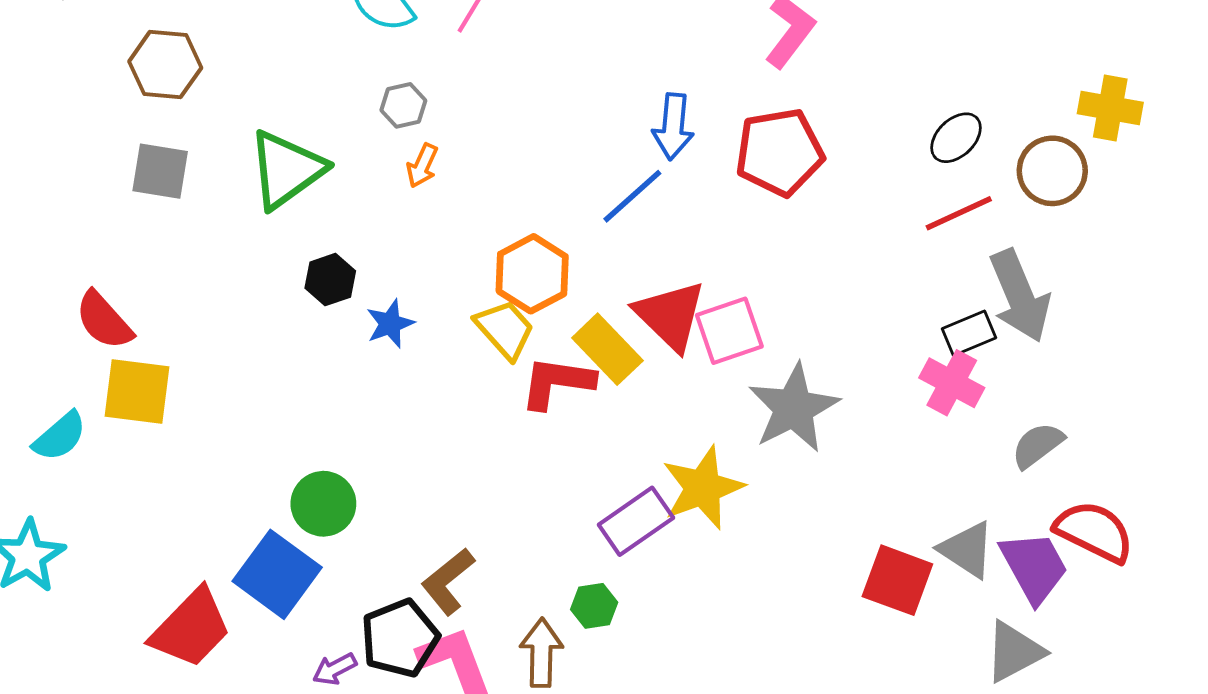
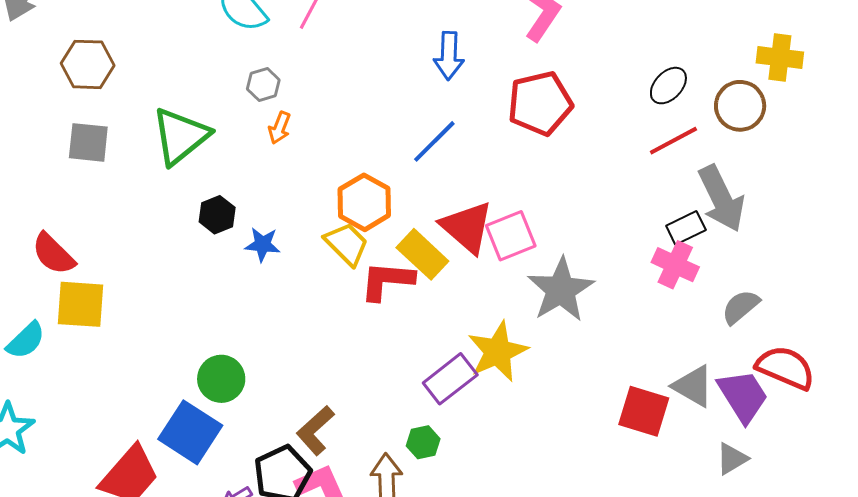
blue arrow: (673, 127) -> (449, 56), moved
blue star: (390, 324) -> (263, 245), turned 30
gray triangle: (1014, 652) -> (732, 459), size x0.7

